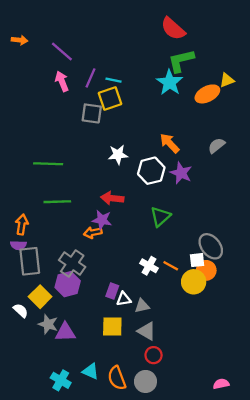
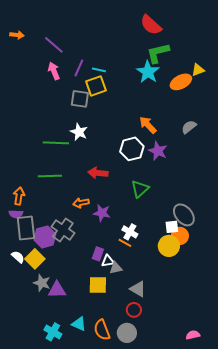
white star: (118, 155) -> (79, 132), moved, turned 30
green line: (48, 164) -> (56, 143), moved
purple star: (102, 220) -> (102, 213), moved
orange line: (171, 266) -> (125, 243), moved
purple hexagon: (68, 284) -> (45, 237), moved
gray triangle: (142, 306) -> (116, 268), moved
white semicircle: (21, 310) -> (18, 257), moved
gray triangle: (147, 331) -> (138, 289), moved

